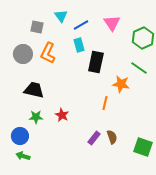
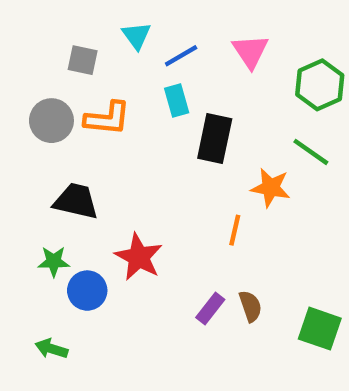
orange L-shape: (48, 53) -> (107, 118), turned -110
red star: (62, 115) -> (139, 257), size x1.5
green star: (36, 117) -> (54, 261), moved
blue circle: (20, 136) -> (87, 291), moved

